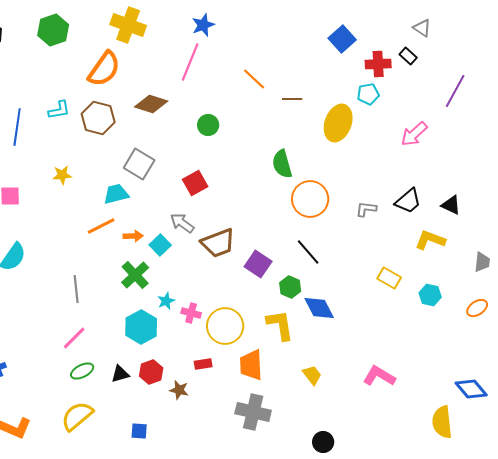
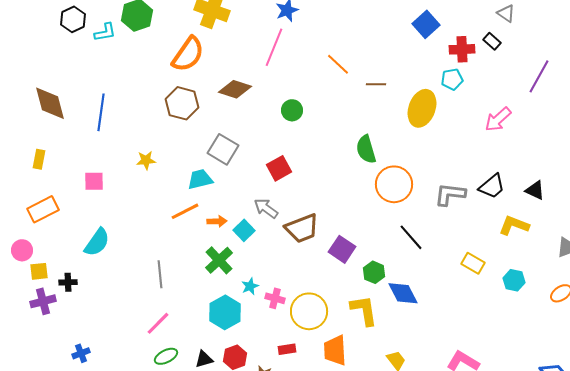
cyan L-shape: (59, 110) -> (105, 32), moved
gray L-shape: (366, 209) -> (450, 194), size x1.5
black line: (308, 252) -> (411, 237), moved

